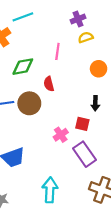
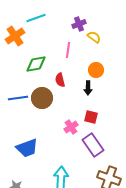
purple cross: (78, 19) -> (79, 24), moved
yellow semicircle: (86, 37) -> (94, 37), turned 56
orange circle: (99, 69) -> (96, 70), moved
black arrow: (95, 103) -> (88, 88), moved

